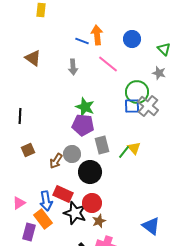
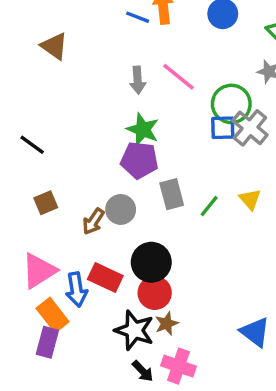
pink line: (108, 64) -> (178, 77), moved
gray arrow: (73, 67) -> (138, 80), moved
black line: (20, 116) -> (32, 145), turned -56
yellow triangle: (134, 148) -> (250, 199), moved
black circle: (90, 172) -> (151, 262), moved
pink triangle: (19, 203) -> (39, 271), moved, size x1.6
black star: (75, 213) -> (134, 330), moved
orange rectangle: (43, 219) -> (53, 315), moved

